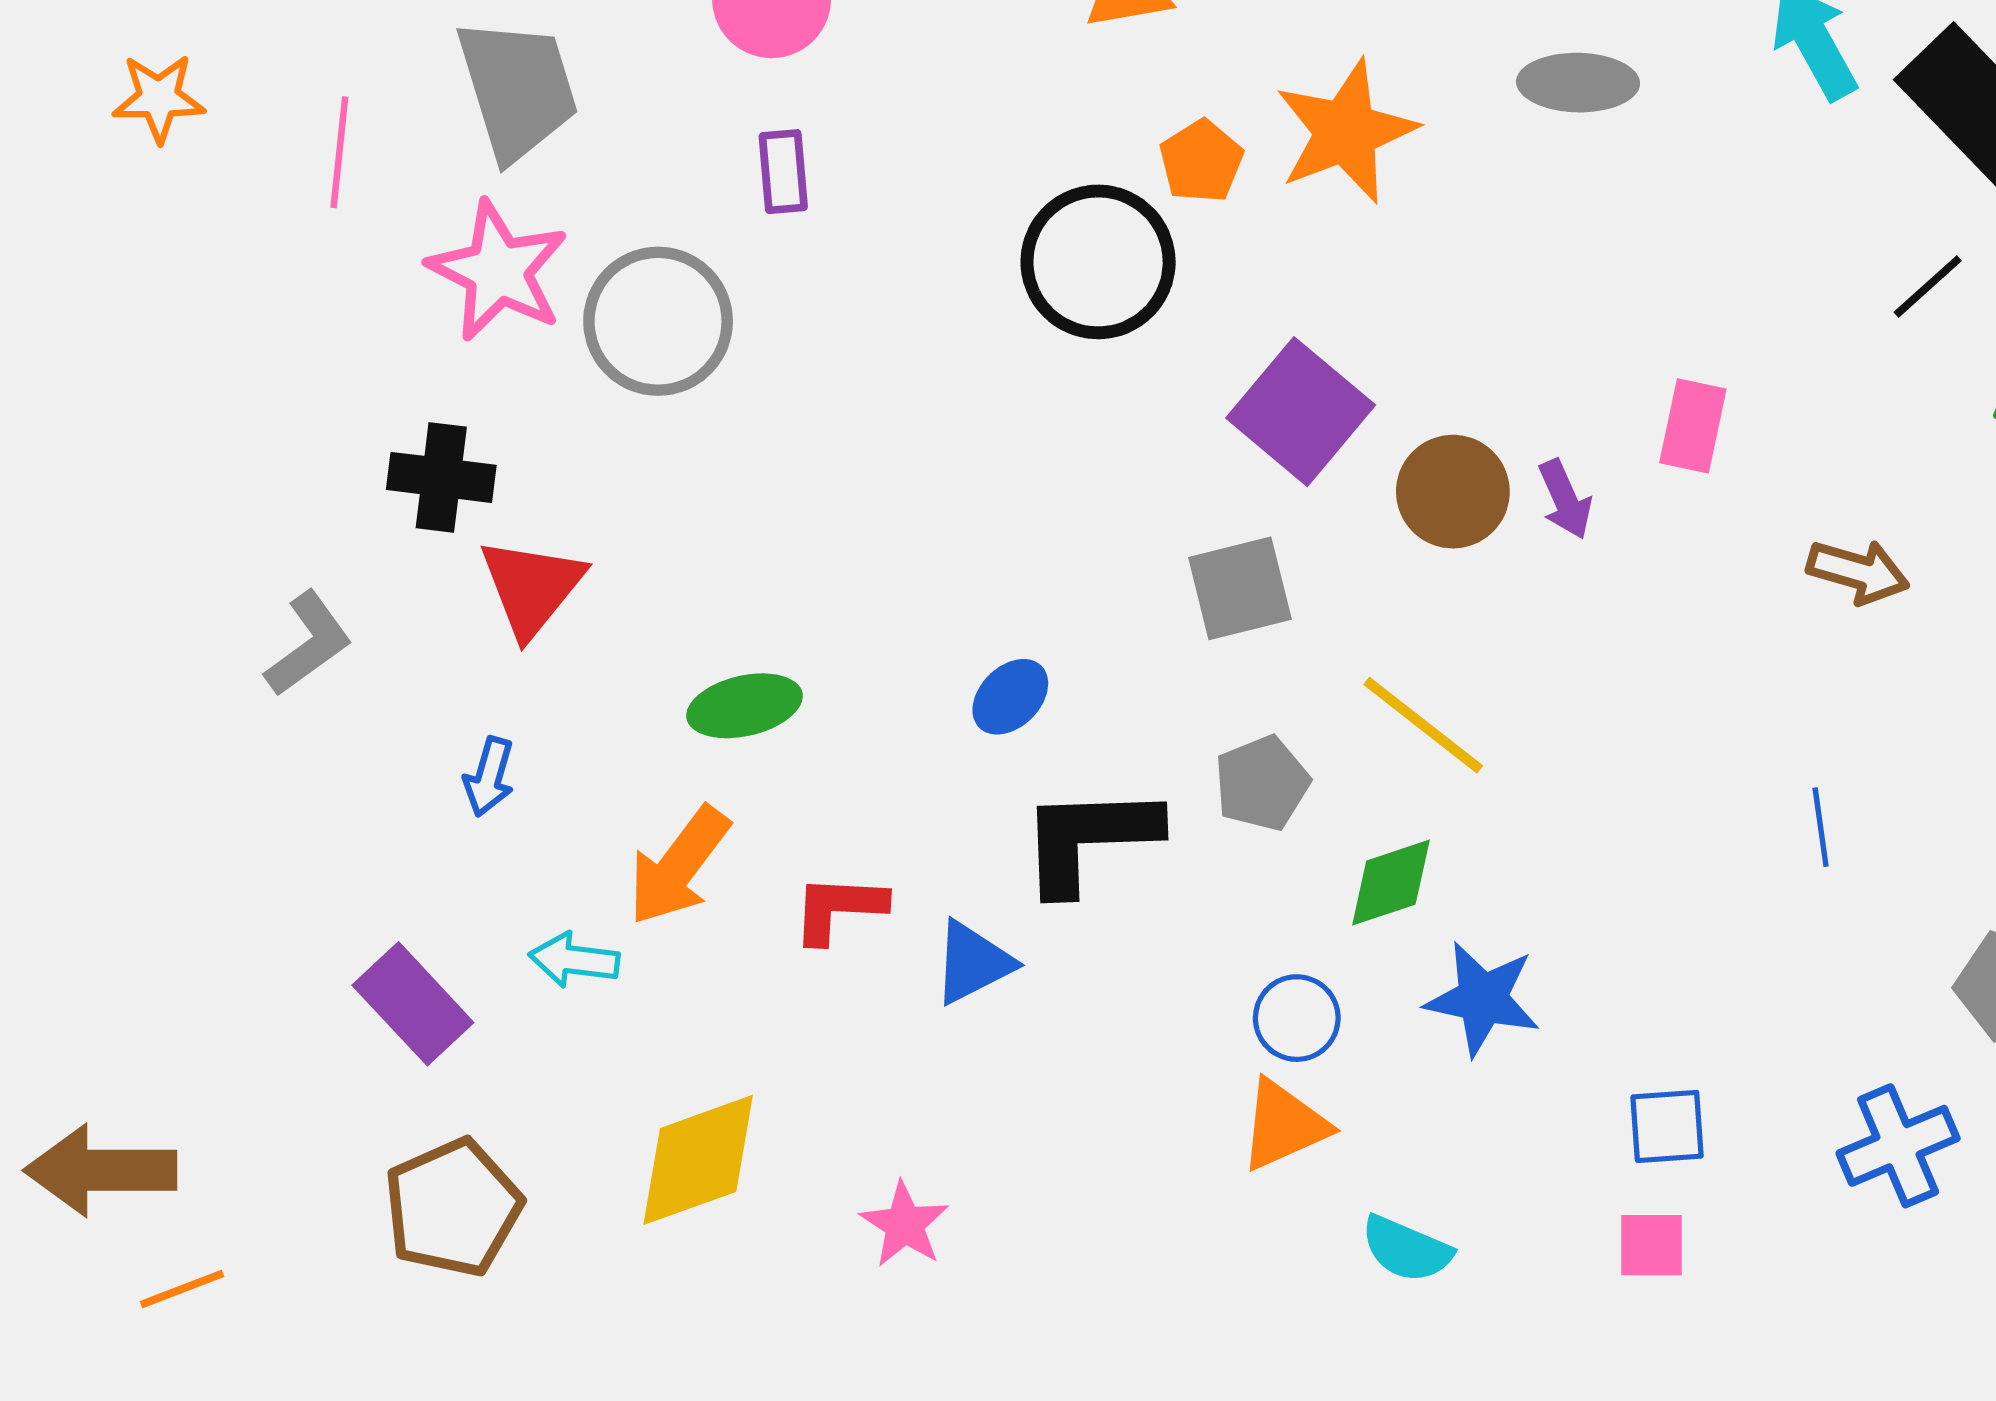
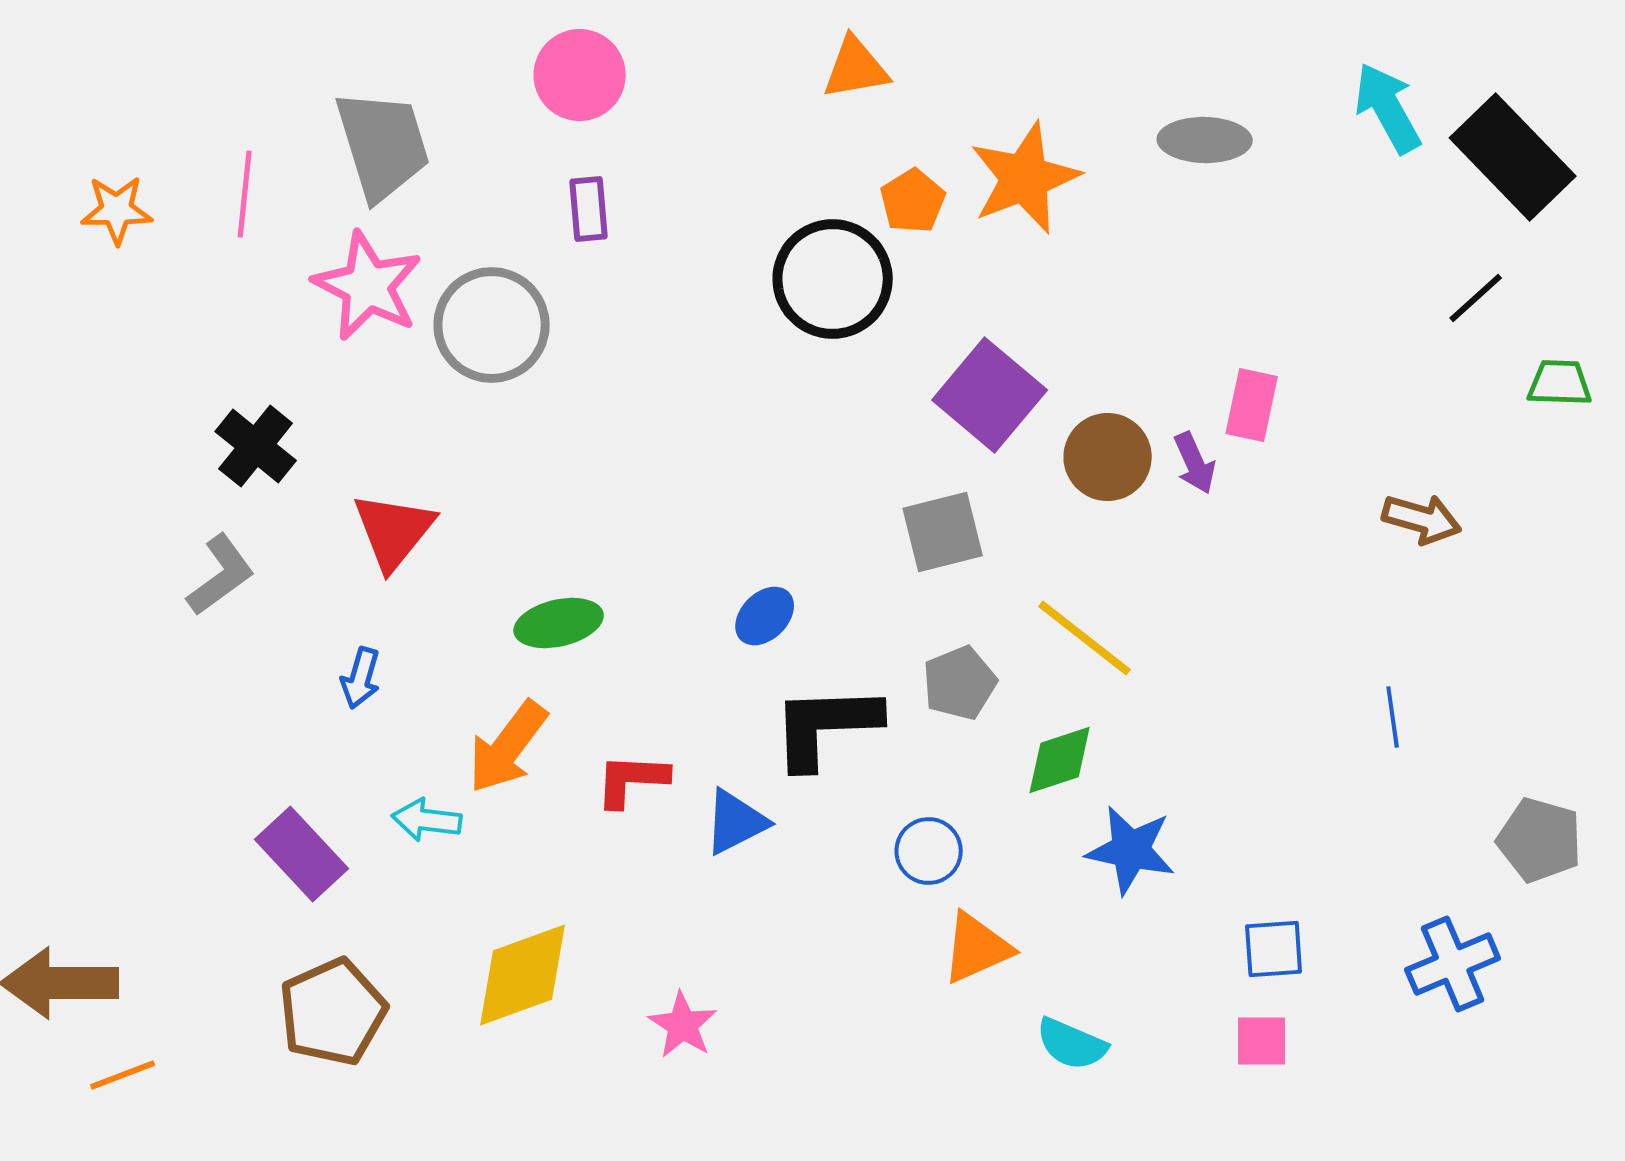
orange star: (159, 98) -> (117, 210), moved
pink rectangle: (1693, 426) -> (1252, 405), moved
black cross: (441, 477) -> (256, 446), moved, turned 32
blue circle: (1297, 1018) -> (929, 851), moved

